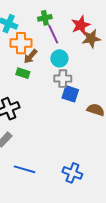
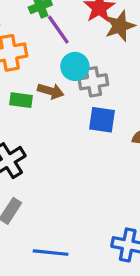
brown arrow: (31, 56) -> (51, 91), moved, turned -105
gray cross: (63, 79) -> (93, 82), moved

